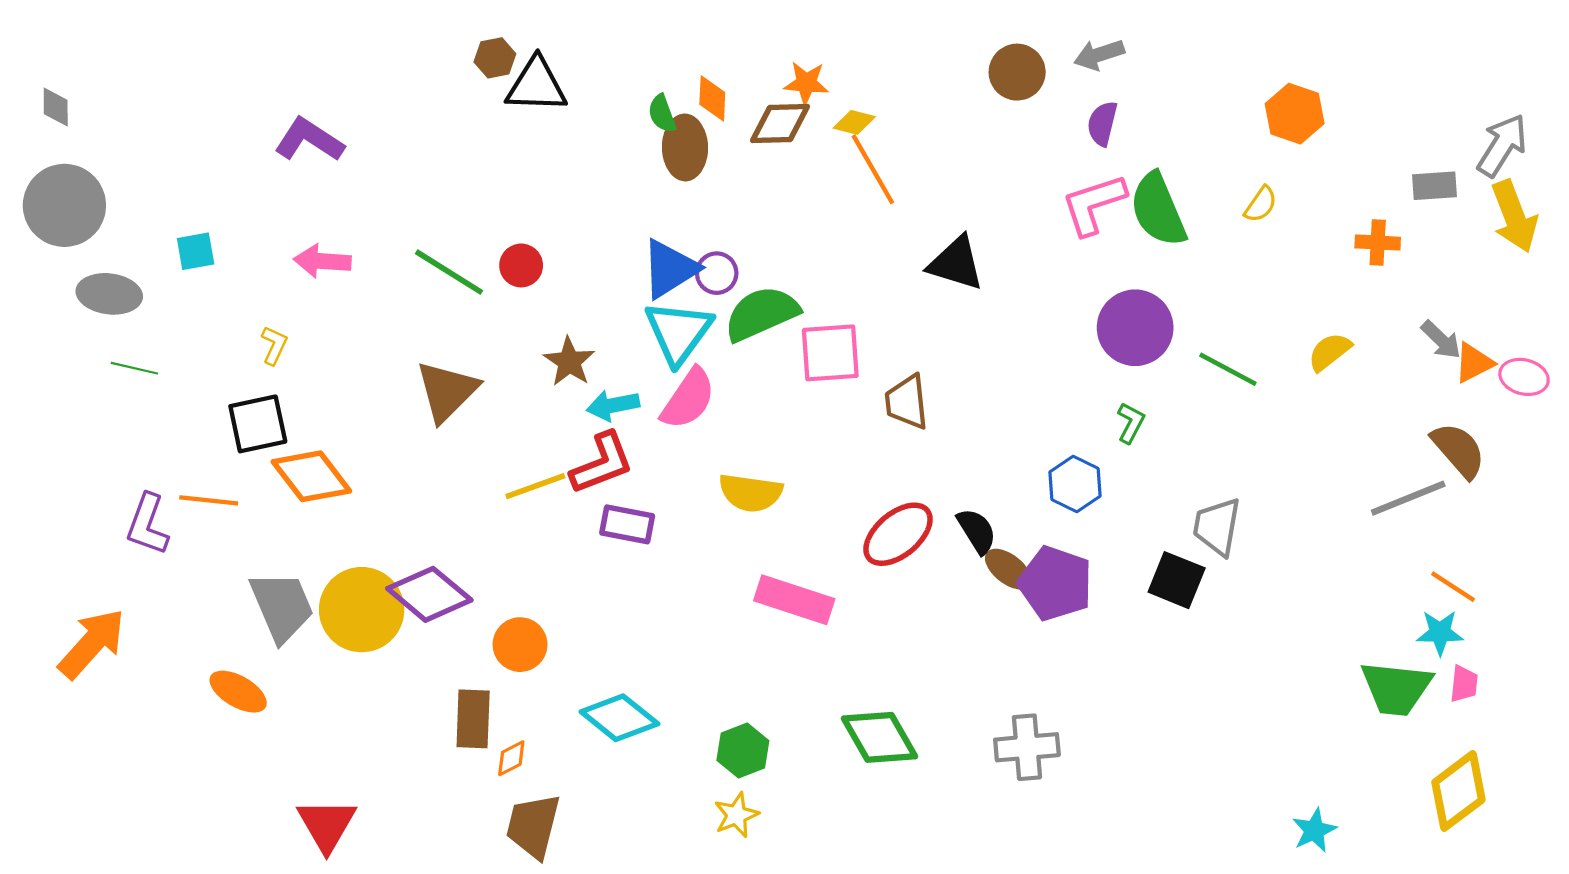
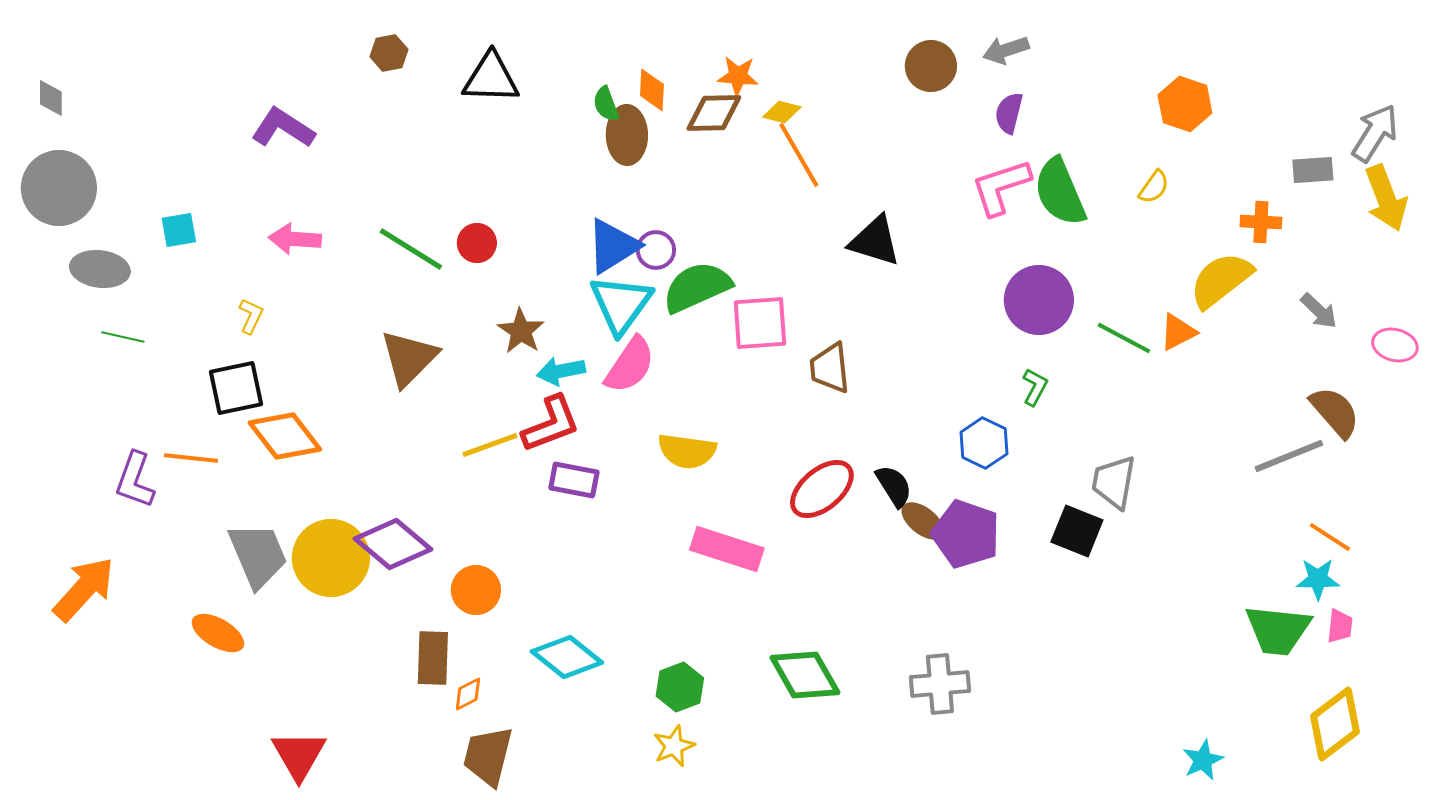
brown hexagon: (495, 58) -> (389, 53), moved
yellow semicircle: (1330, 352) -> (1221, 280), moved, size x1.6
orange triangle: (1474, 363) -> (1178, 332), moved

